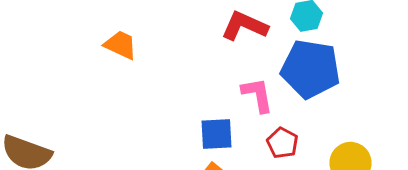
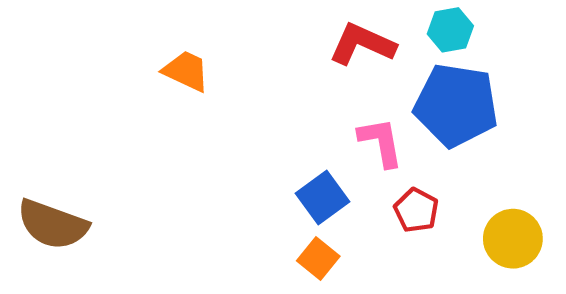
blue square: (216, 134) -> (322, 197), turned -33

